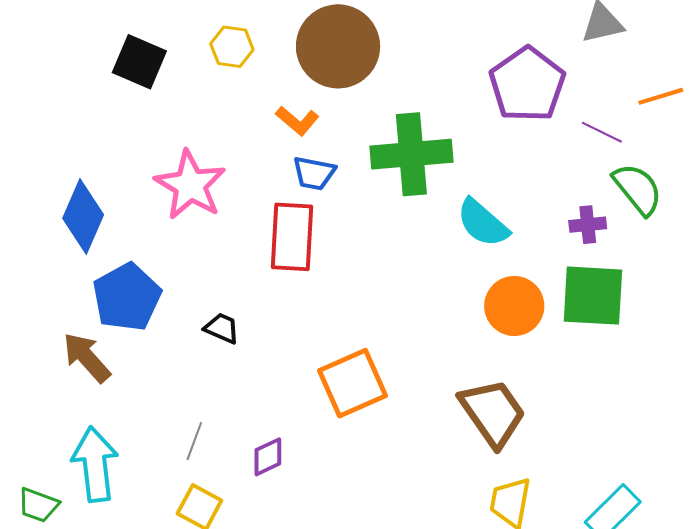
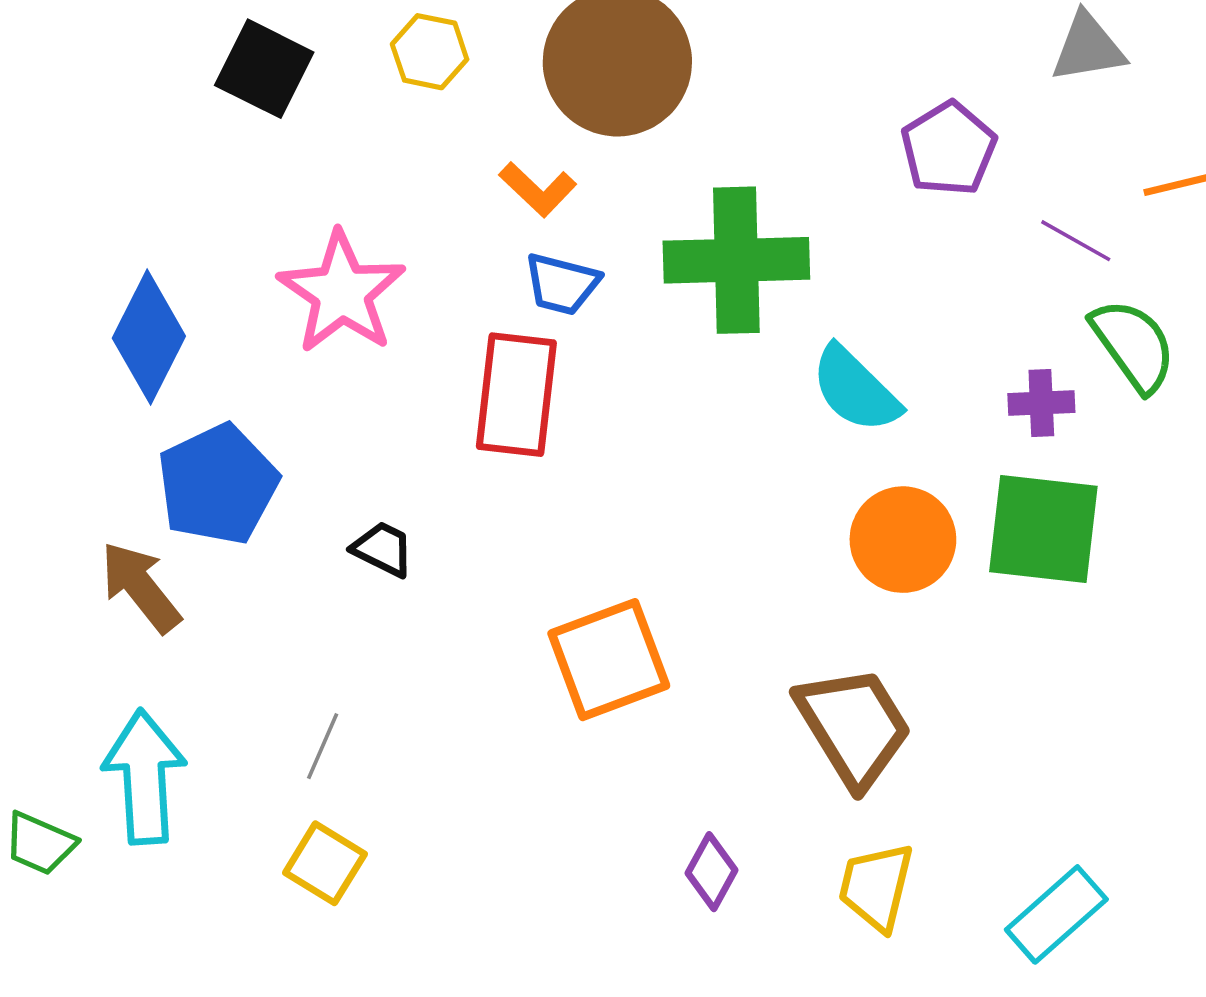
purple pentagon: (527, 84) -> (949, 149), size x0.7
purple diamond: (268, 457) -> (711, 872), moved, turned -39

